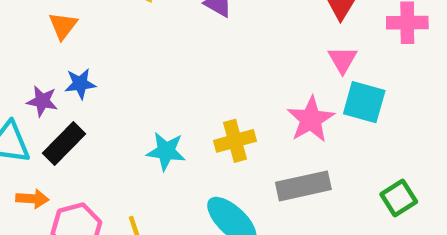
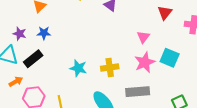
pink triangle: (342, 60) -> (143, 37), moved
purple star: (42, 101) -> (20, 34), moved
orange arrow: (32, 199) -> (16, 82), turned -40

